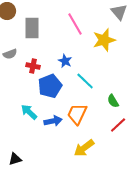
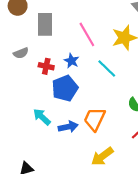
pink line: (75, 24) -> (87, 34), moved
blue star: (65, 61) -> (71, 61), moved
cyan line: (85, 81) -> (107, 68), moved

